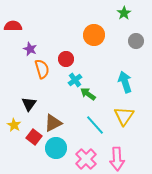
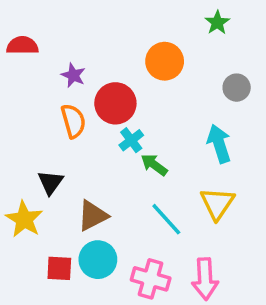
gray circle: (136, 41) -> (237, 88), moved
purple star: (30, 49) -> (73, 75), moved
red circle: (66, 59) -> (115, 103), size x1.5
yellow star: (14, 125) -> (24, 219), size x1.5
red square: (34, 137) -> (59, 268), moved, turned -35
pink cross: (86, 159) -> (151, 279), turned -30

